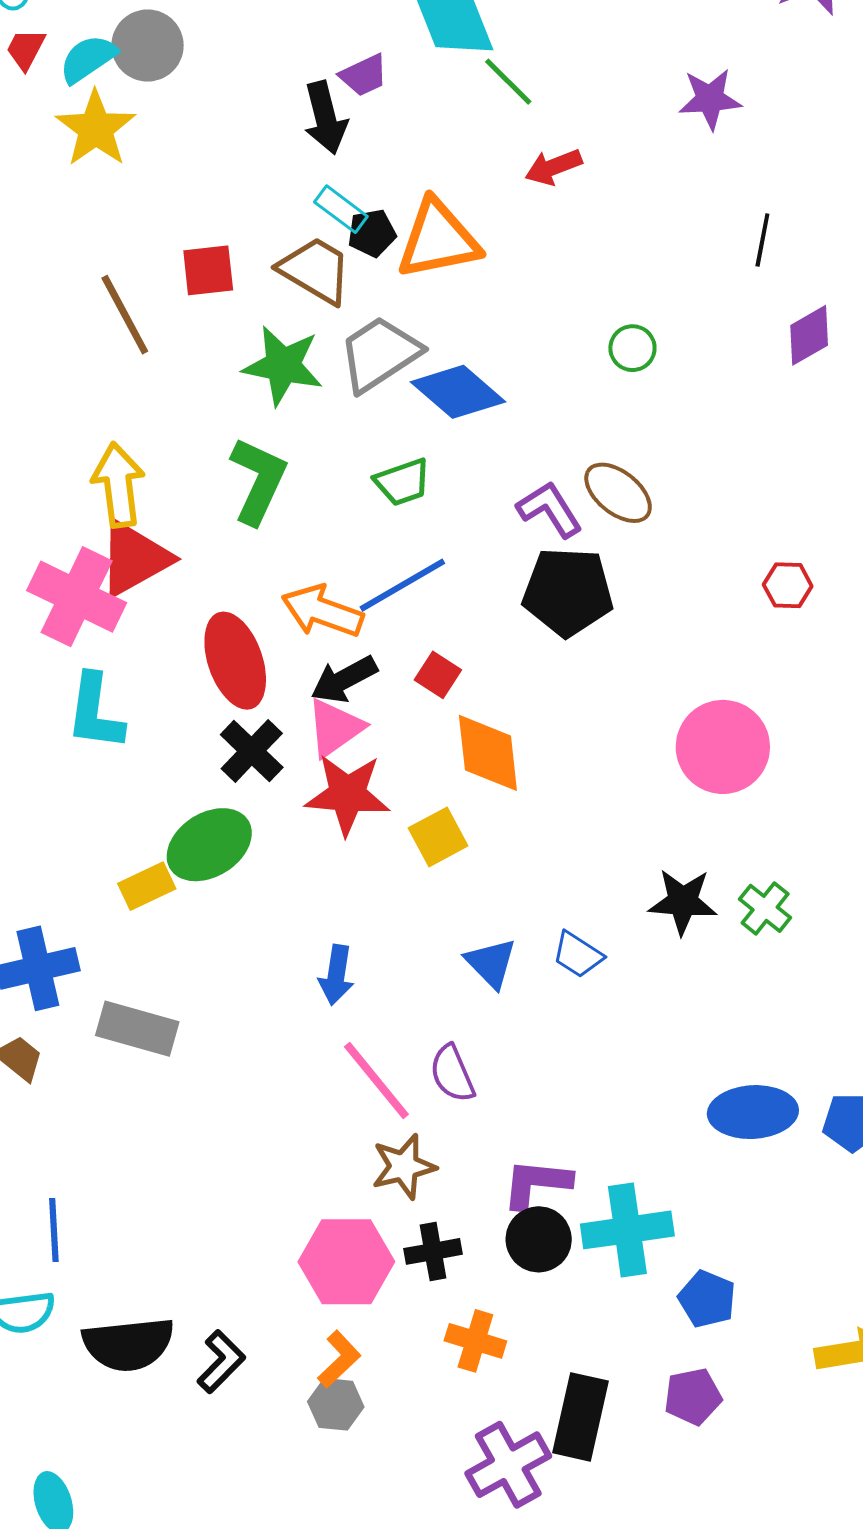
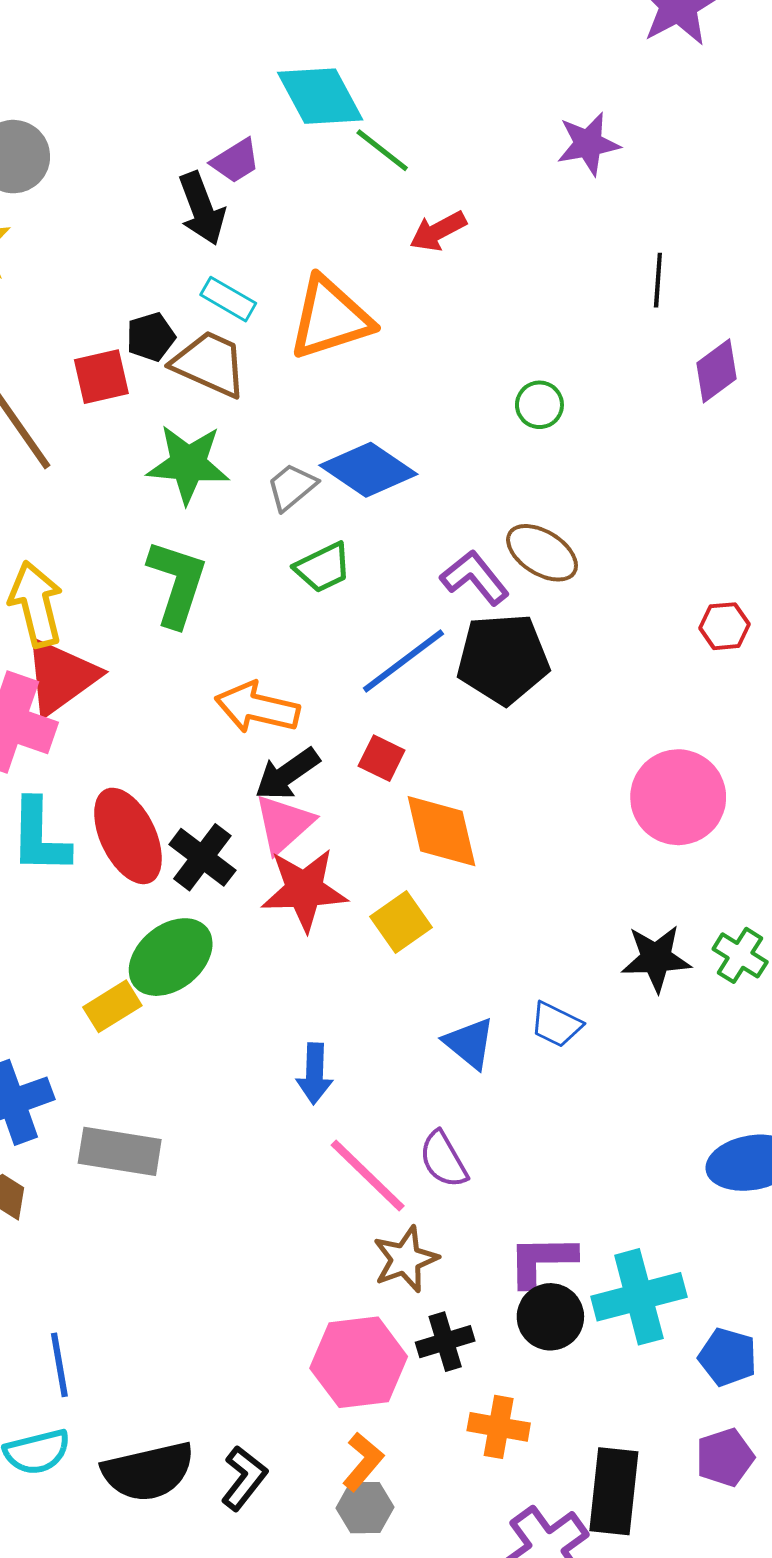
black pentagon: (372, 233) -> (151, 337), moved
gray trapezoid: (380, 354) -> (292, 487), moved, size x0.6
blue line: (402, 585) -> (403, 661), moved
red ellipse: (235, 661) -> (128, 836), moved

